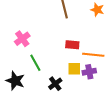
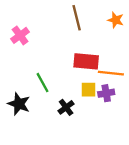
pink cross: (22, 39) -> (20, 35), moved
red rectangle: (72, 45) -> (86, 61), size x1.5

